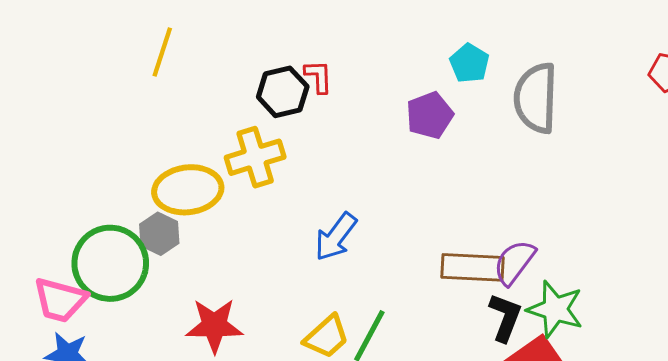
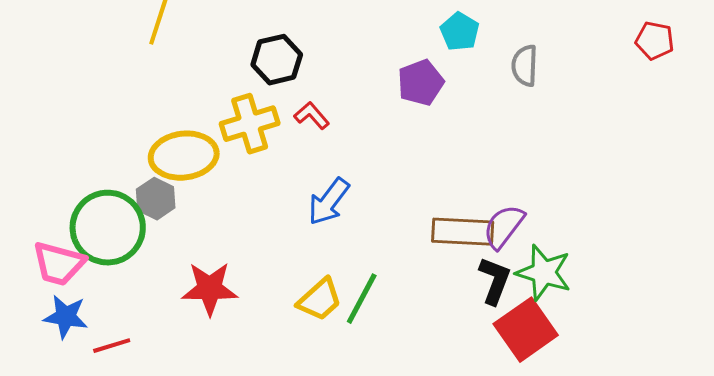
red L-shape: (318, 77) -> (312, 116), moved, turned -39
gray semicircle: (536, 98) -> (525, 66), size x0.6

